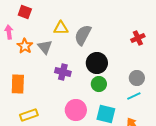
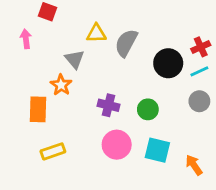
orange star: (25, 46) -> (61, 85), moved
black circle: (97, 63) -> (168, 63), moved
purple cross: (63, 72) -> (109, 105), moved
cyan line: (134, 96) -> (199, 71), moved

